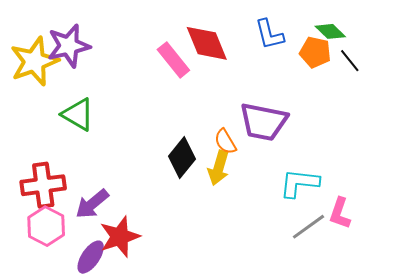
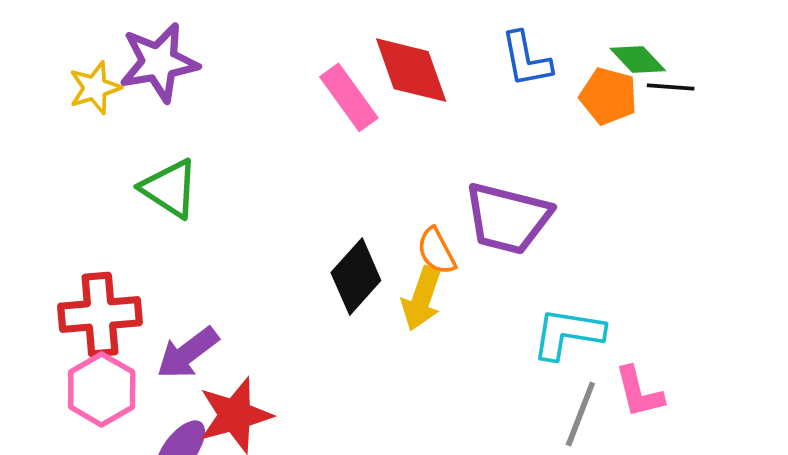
yellow star: (34, 61) -> (95, 88), size x0.6
black line: (350, 61) -> (671, 87), moved, turned -50
pink L-shape: (340, 213) -> (639, 392), turned -36
gray line: (308, 227) -> (580, 414), turned -36

